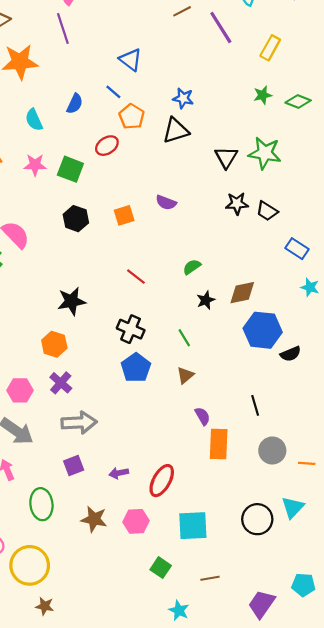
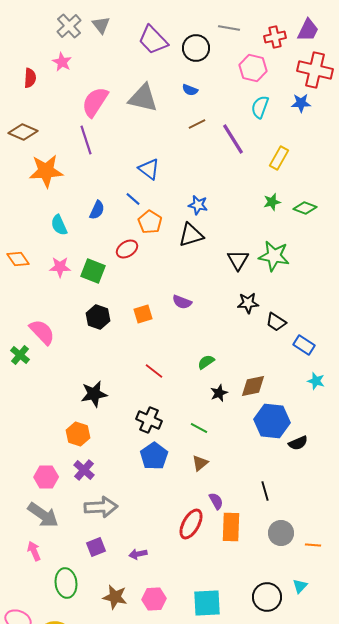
black trapezoid: (267, 211) -> (276, 322), moved
green line: (184, 338) -> (199, 428), turned -30
red ellipse: (162, 481) -> (191, 524), moved
cyan triangle: (293, 507) -> (300, 586), size x0.7

